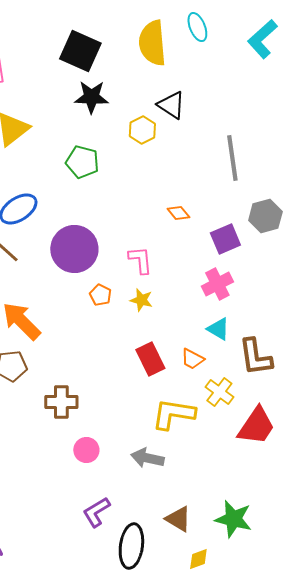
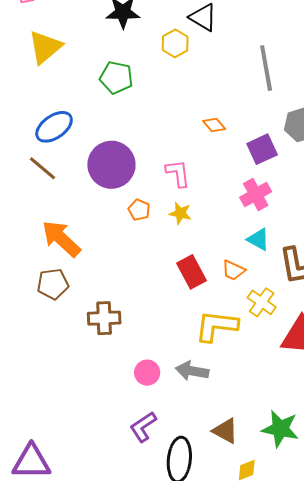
pink circle: (86, 450) -> (147, 373), moved

